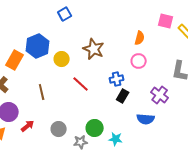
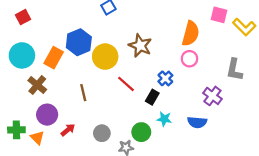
orange semicircle: (140, 38) -> (191, 34), size x1.6
yellow circle: (62, 59) -> (105, 57), size x1.5
blue cross: (117, 79) -> (165, 78), turned -32
black rectangle: (123, 96) -> (152, 97), moved
cyan star: (116, 139) -> (164, 119), moved

